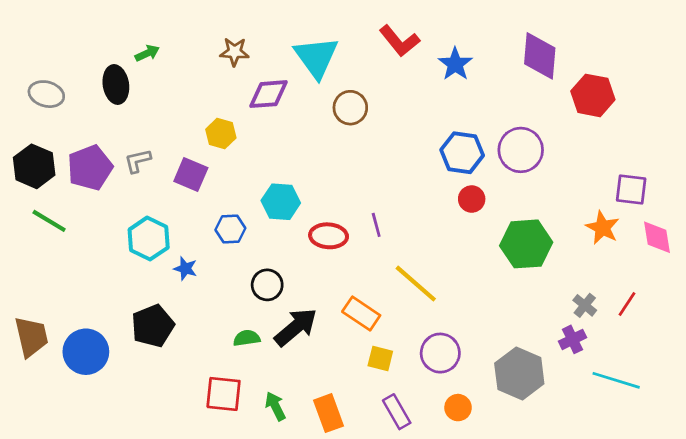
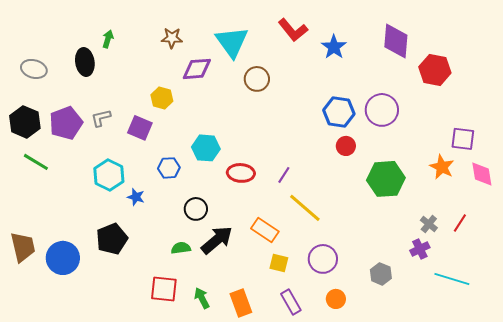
green arrow: (147, 53) -> (108, 39), turned -48
purple line: (376, 225) -> (284, 175), moved, turned 48
gray hexagon: (519, 373) -> (381, 274), size x0.6

